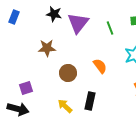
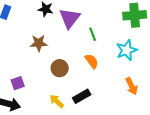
green line: (110, 28) -> (93, 34), moved
black rectangle: (90, 101) -> (82, 96), turned 48

